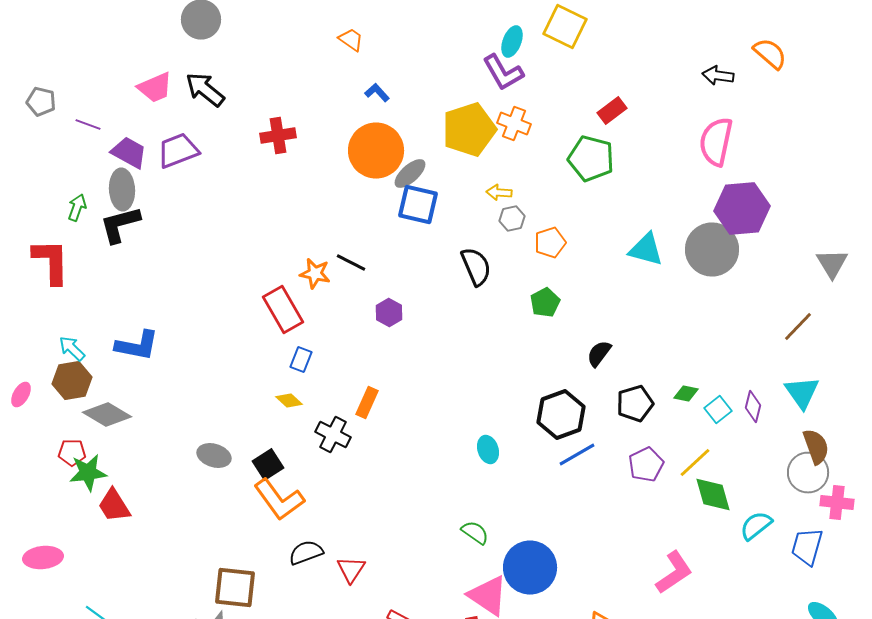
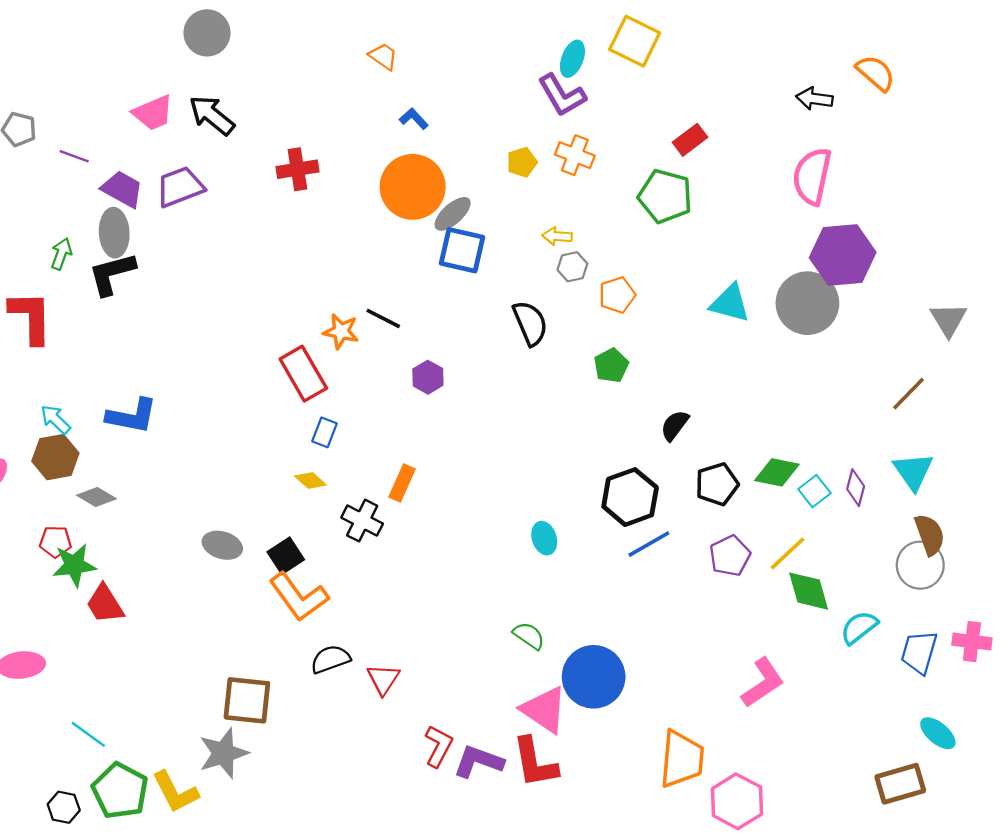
yellow pentagon: (469, 130) -> (522, 162), size x0.5
green diamond: (686, 394) -> (777, 472), size x1.5
gray diamond: (107, 414) -> (97, 497), size x0.7
pink cross: (837, 502) -> (972, 642), moved

